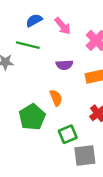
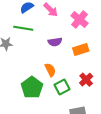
green square: (68, 134) -> (62, 87), moved

